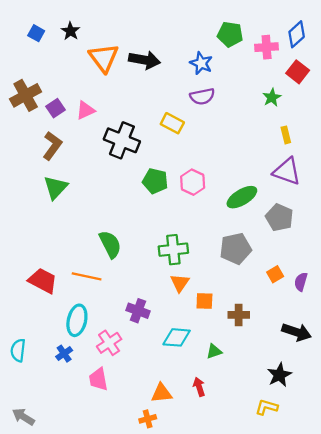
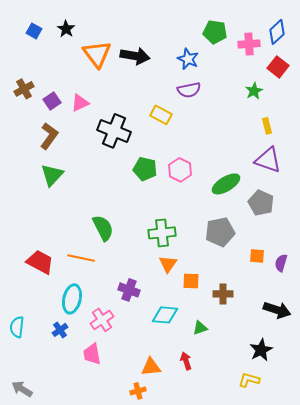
brown cross: (26, 95) -> (24, 89), size x0.7
orange square: (275, 274) -> (257, 256), turned 35

